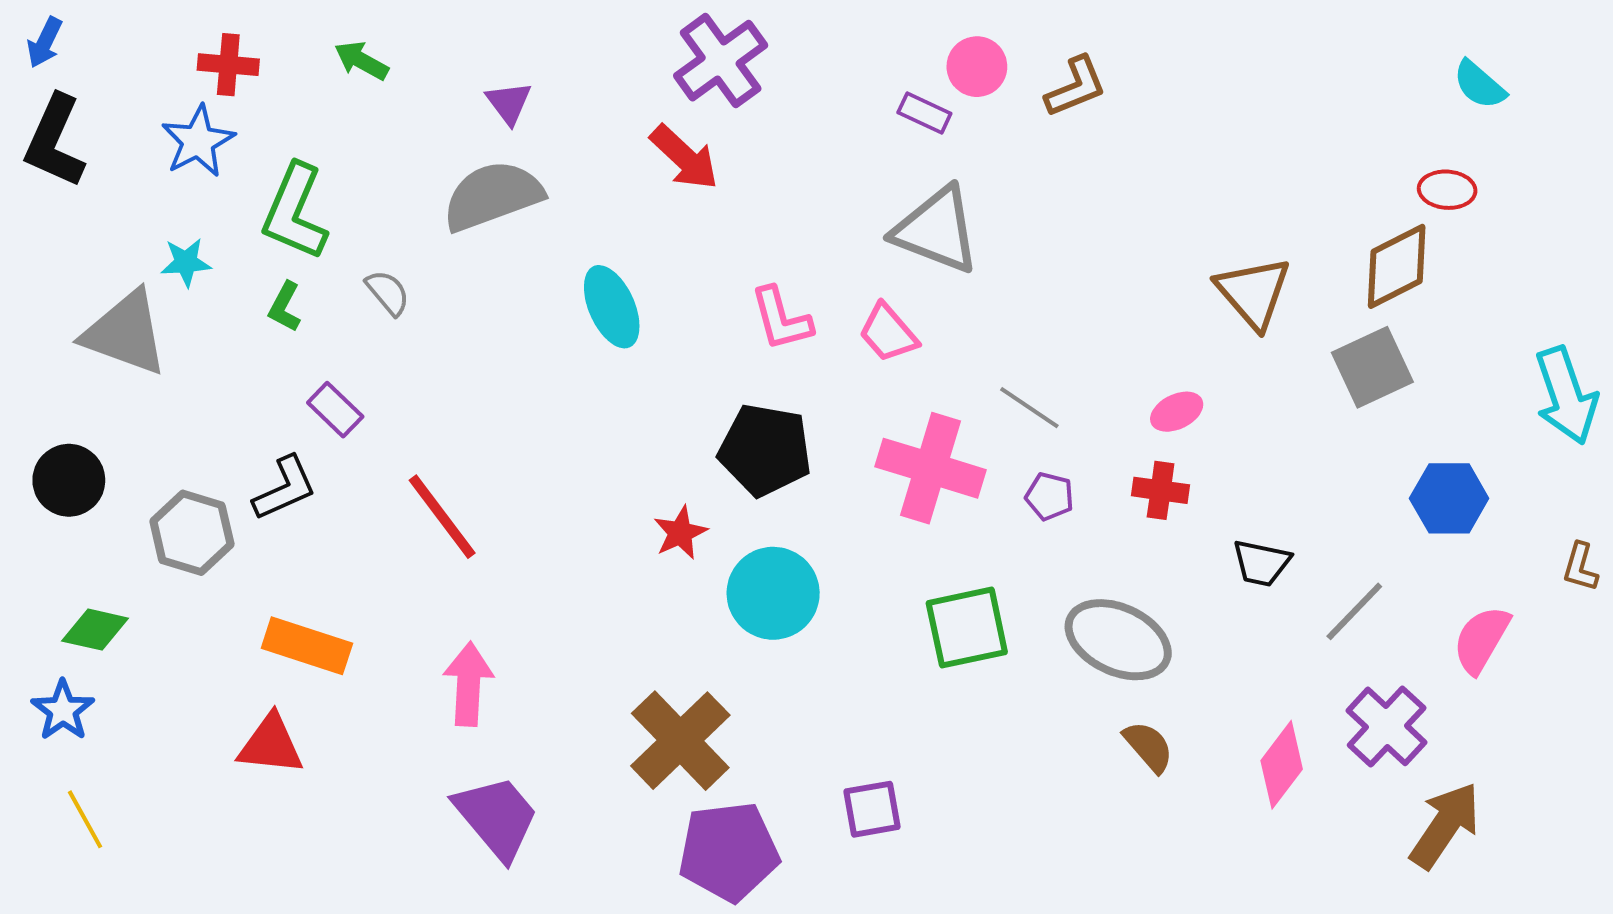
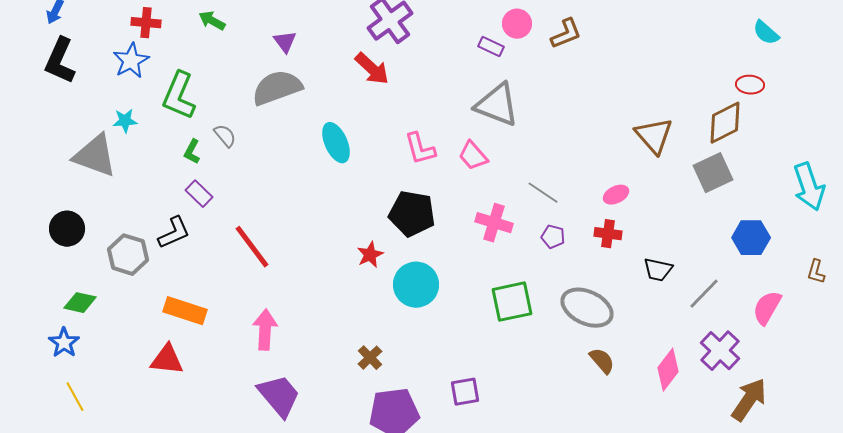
green L-shape: (285, 307) -> (192, 152), moved
pink cross: (930, 468) -> (494, 223), size x0.7
brown cross: (680, 741) -> (370, 358), size x0.5

